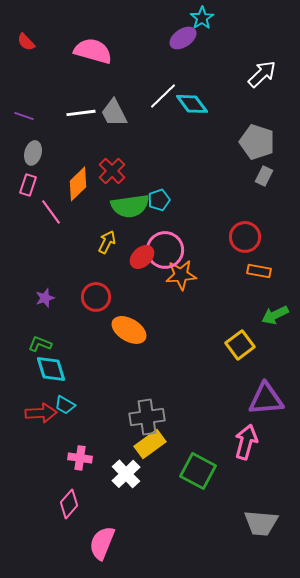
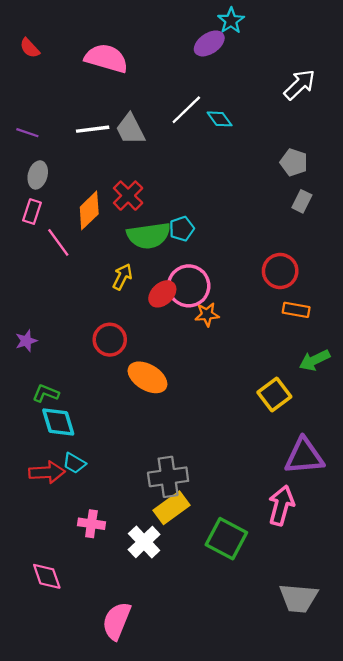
cyan diamond: (192, 104) -> (220, 119), size x0.7
gray pentagon: (257, 142) -> (294, 162), size x0.7
orange star: (181, 275) -> (207, 314), size x0.7
purple star: (45, 298) -> (26, 341), moved
pink diamond: (69, 504) -> (47, 576), moved, turned -60

